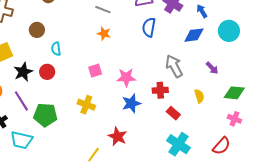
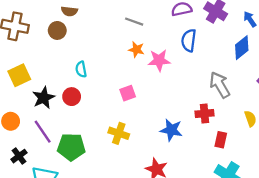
brown circle: (37, 30) -> (57, 30), moved
blue diamond: (194, 35) -> (242, 48), turned -30
pink star: (126, 77) -> (159, 60), moved
blue star: (131, 103) -> (171, 130), turned 30
red rectangle: (173, 113) -> (221, 140), turned 64

